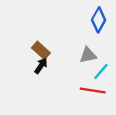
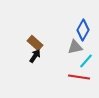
blue diamond: (99, 20) -> (83, 30), moved

